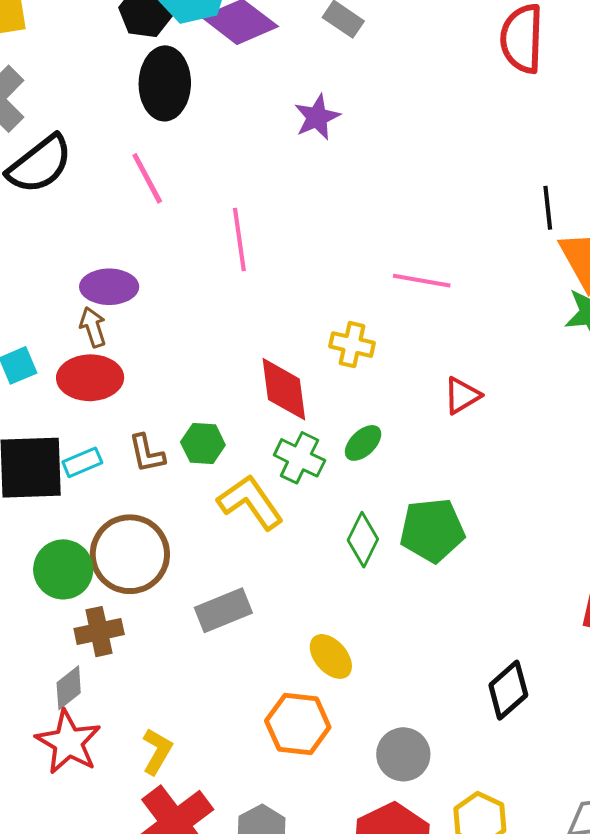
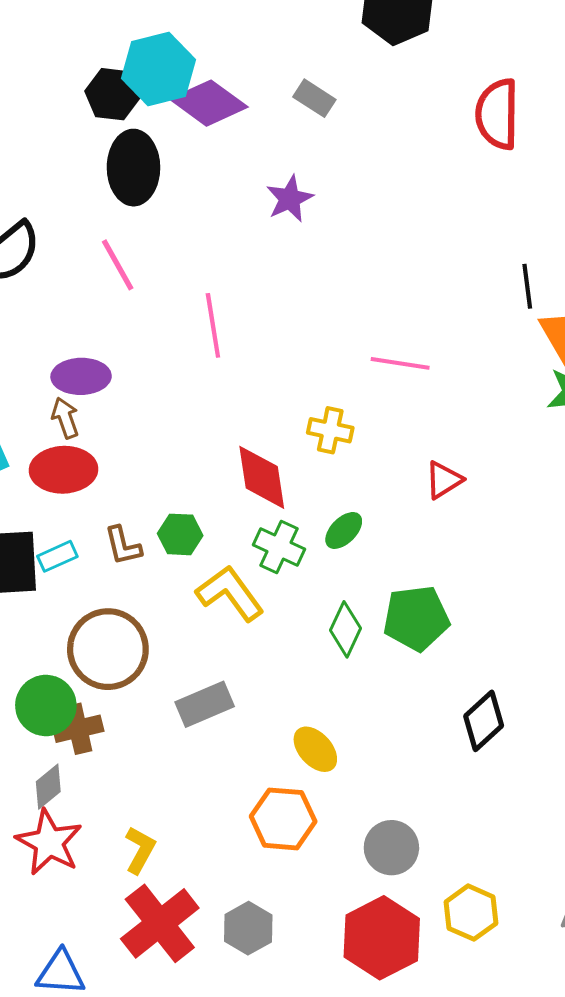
green circle: (63, 569) -> (46, 706), moved
black diamond: (508, 690) -> (484, 721), moved

